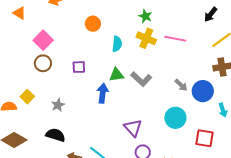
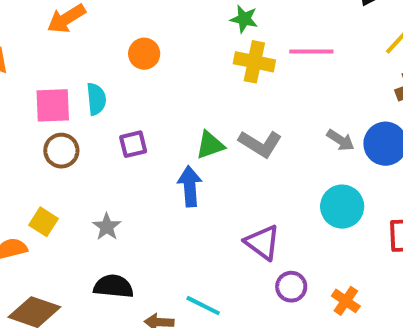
pink square: (43, 40) -> (53, 105), turned -36
cyan semicircle: (117, 44) -> (96, 99), moved

